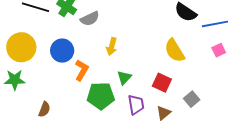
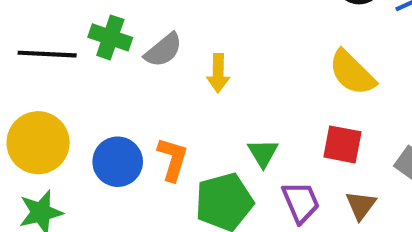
yellow arrow: (112, 46) -> (218, 73), moved
blue circle: (62, 51) -> (118, 162), moved

